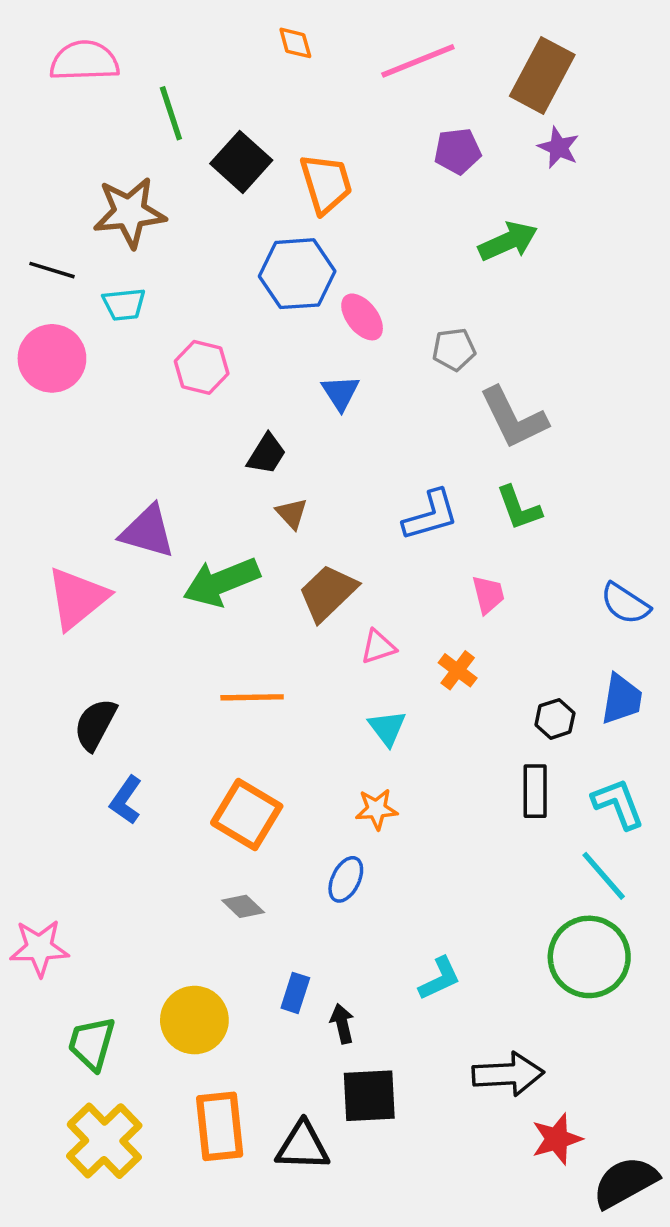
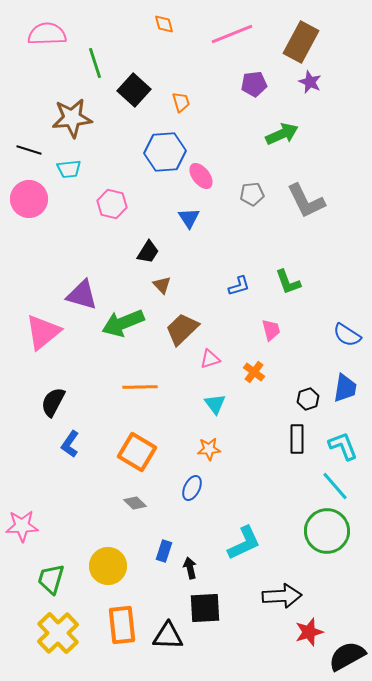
orange trapezoid: (326, 184) -> (181, 102), size x0.6
gray L-shape: (513, 418) -> (306, 201), moved
blue L-shape: (431, 515) -> (239, 286), size x0.7
cyan L-shape: (440, 979) -> (244, 543), size x1.4

